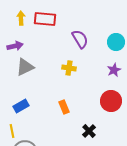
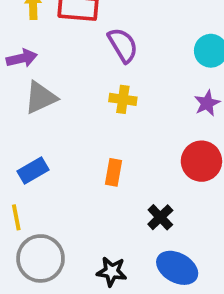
purple semicircle: (80, 39) -> (123, 45), moved
orange rectangle: (64, 107) -> (114, 172), turned 32

